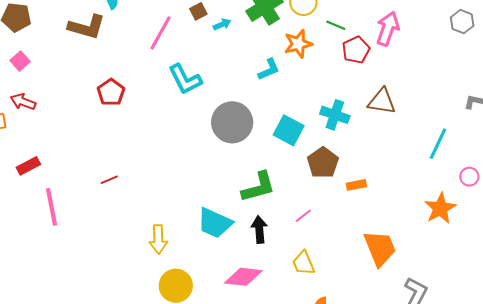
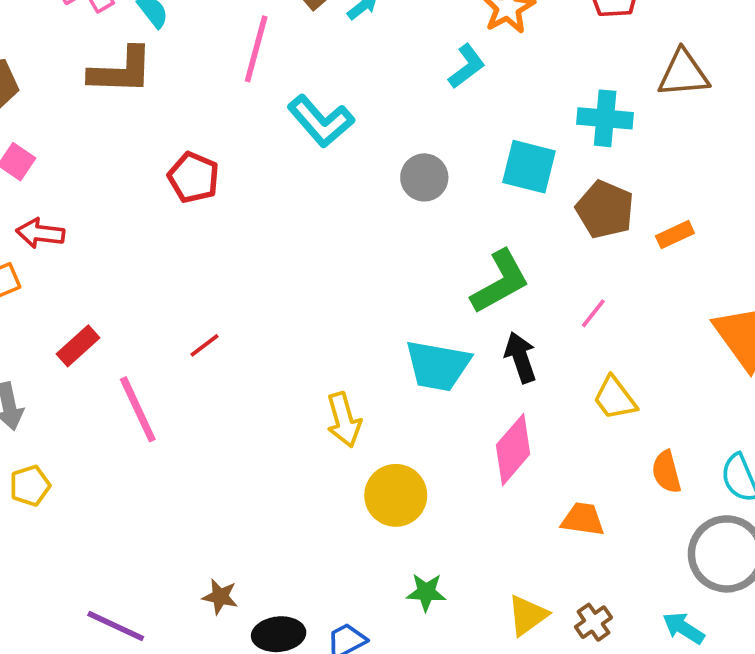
gray circle: (232, 122) -> (424, 177), size x0.6
red line: (109, 180) -> (205, 345), moved
pink diamond: (243, 277) -> (513, 450), turned -42

